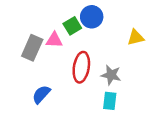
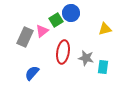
pink triangle: (54, 40) -> (42, 31), turned -40
cyan rectangle: (110, 101) -> (103, 67), moved

